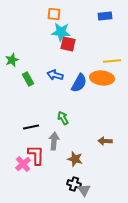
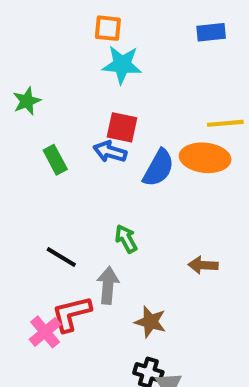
red square: (68, 44) -> (122, 127), moved
green star: (12, 60) -> (27, 101), moved
black line: (31, 127) -> (61, 257), turned 42
brown arrow: (105, 141) -> (203, 265), moved
red L-shape: (36, 155) -> (71, 314), turned -105

